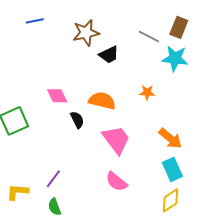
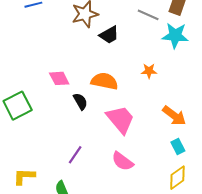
cyan rectangle: (172, 169) -> (178, 147), size x0.7
purple line: (53, 179) -> (75, 155), moved

